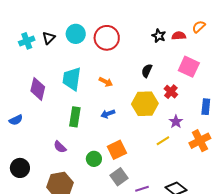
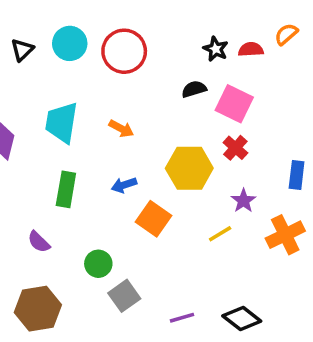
pink square: (189, 67) -> (234, 104), moved
black semicircle: (147, 71) -> (194, 89), moved, turned 48
orange square: (117, 150) -> (153, 219), moved, turned -30
gray square: (119, 177) -> (124, 296), moved

